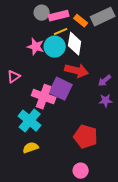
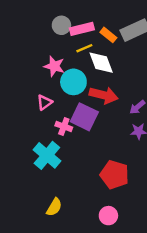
white diamond: (75, 44) -> (101, 63), turned -30
cyan circle: (55, 47) -> (73, 82), moved
pink triangle: (14, 77) -> (45, 102), moved
pink cross: (44, 97) -> (64, 126), size x0.6
yellow semicircle: (31, 148) -> (54, 207), moved, turned 140

